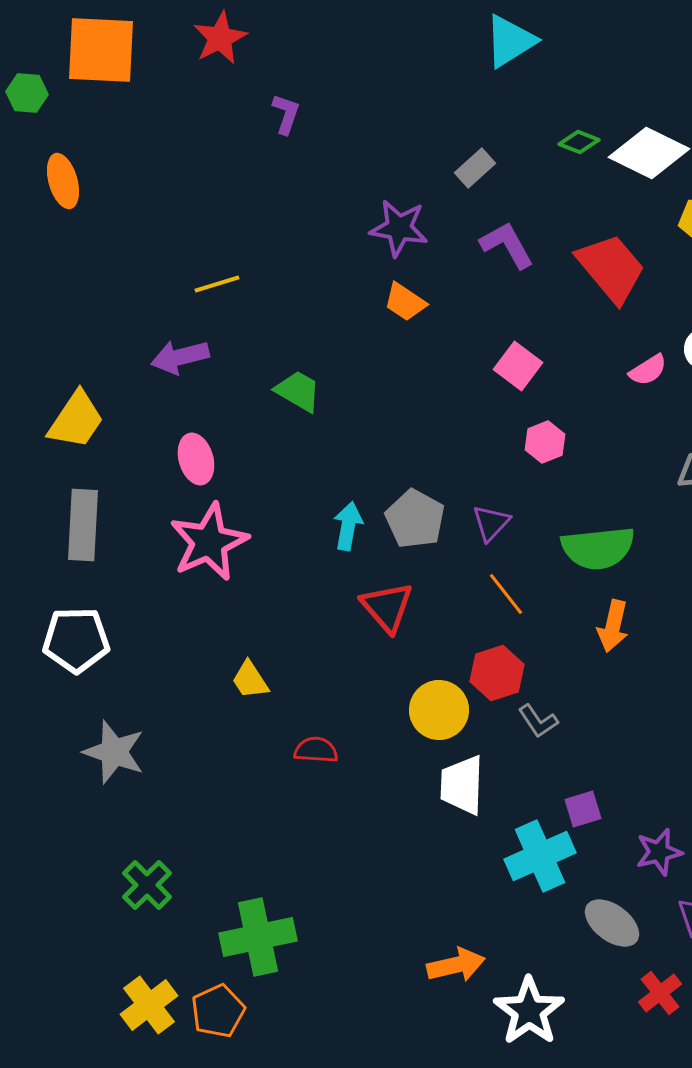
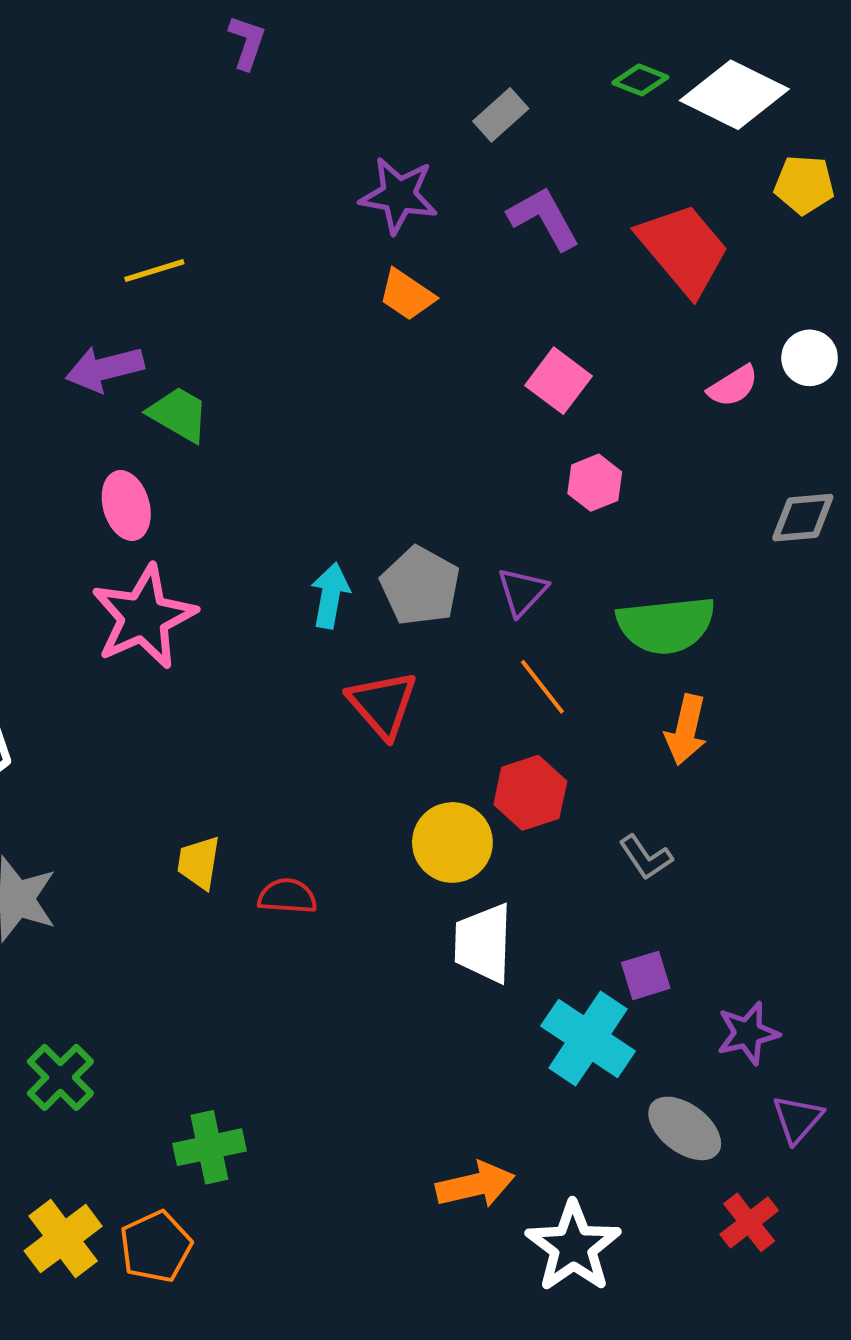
green trapezoid: (298, 391) -> (179, 414), moved
yellow trapezoid: (250, 680) -> (199, 863), moved, turned 42
gray L-shape: (538, 721) -> (646, 857), moved
cyan cross: (540, 856) -> (588, 1039), turned -32
green cross: (258, 937) -> (209, 1147), size x0.7

